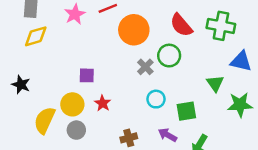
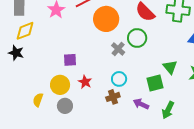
green triangle: (215, 83) -> (170, 67), moved
black star: (21, 85) -> (16, 53), moved
cyan circle: (156, 99) -> (119, 79), moved
yellow semicircle: (45, 120) -> (38, 100), size x0.6
brown cross: (129, 138) -> (113, 97), moved

